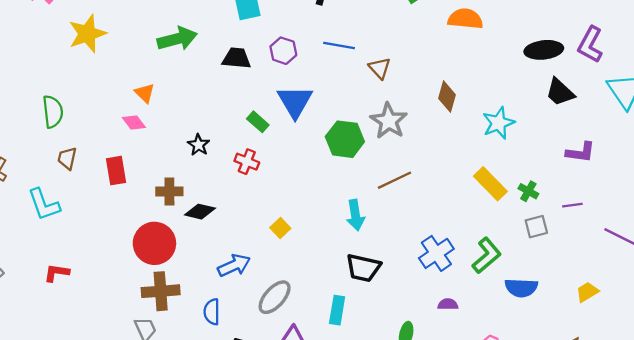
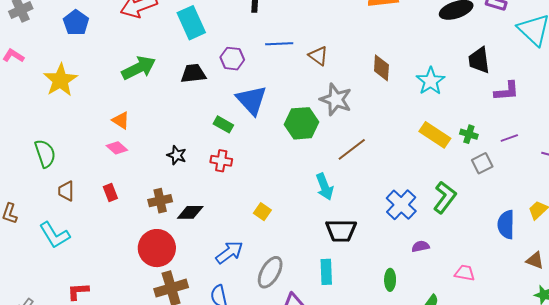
black trapezoid: (560, 92) -> (479, 60), moved, turned 52
red rectangle: (116, 171) -> (110, 193), size x0.7
blue semicircle: (521, 288) -> (506, 225), moved, turned 100

